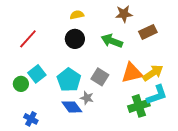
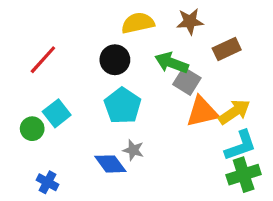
yellow semicircle: (77, 15) -> (138, 23), moved, size x1.5
gray square: (100, 77) -> (187, 81), moved
cyan pentagon: (69, 80) -> (123, 106), moved
green cross: (139, 106) -> (244, 175), moved

